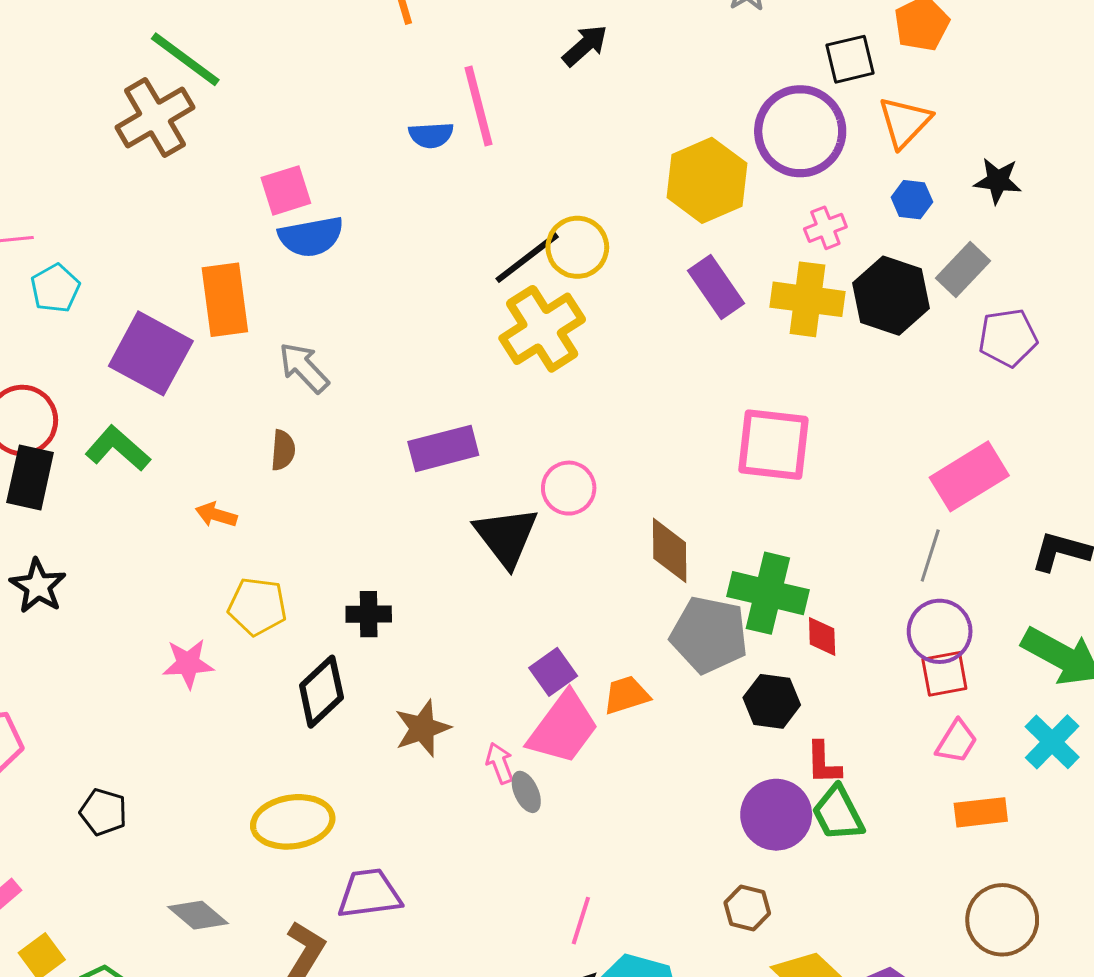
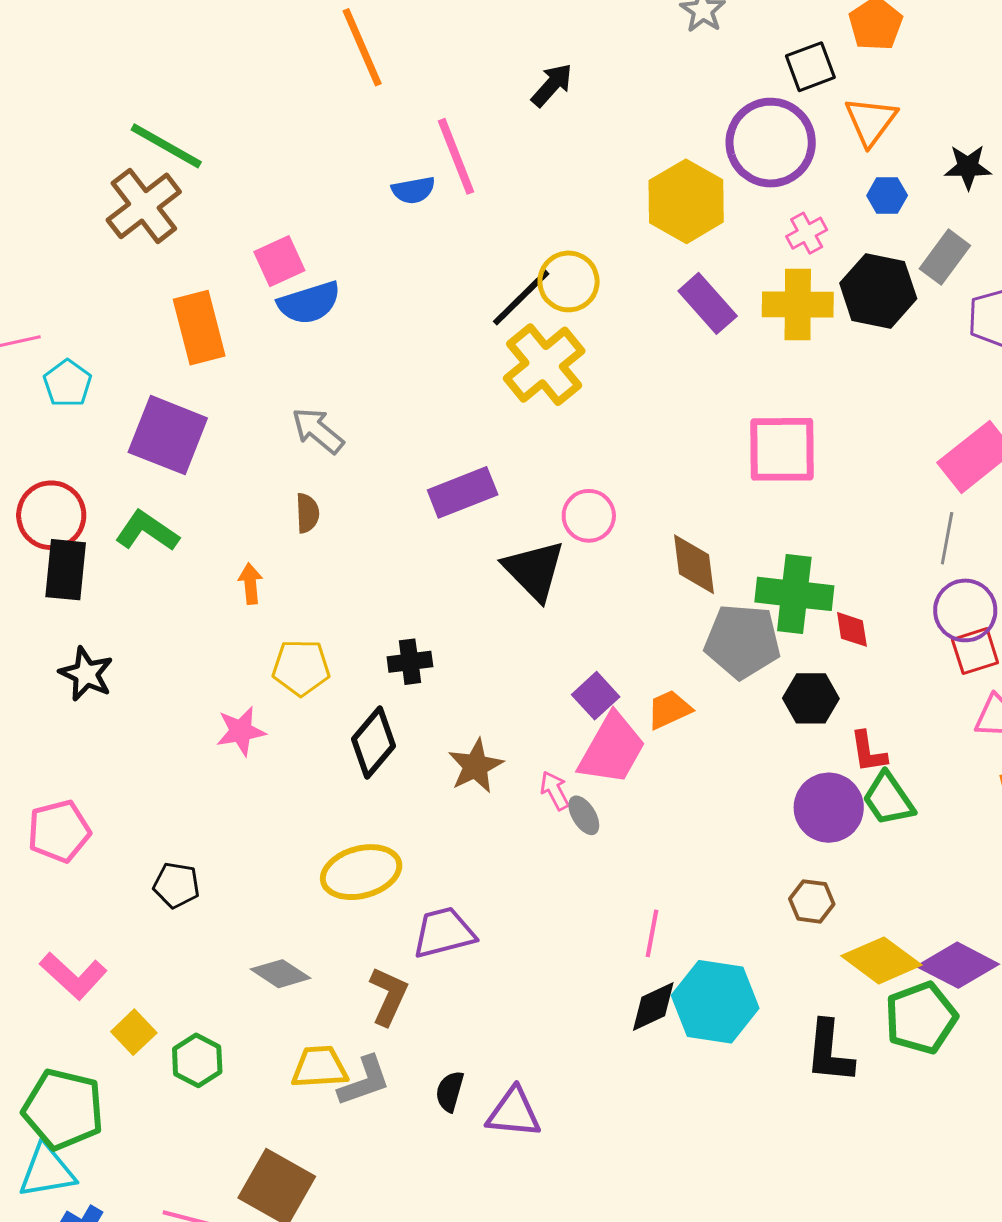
orange rectangle: (225, 300) -> (199, 328), moved
orange arrow: (216, 515) -> (250, 584), turned 75

